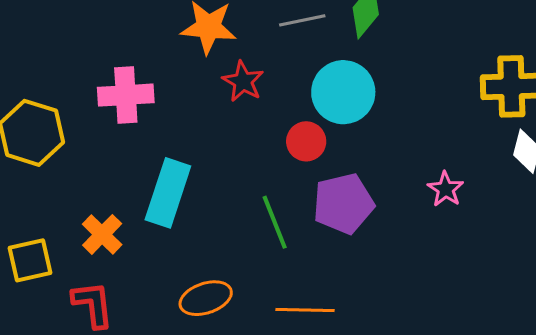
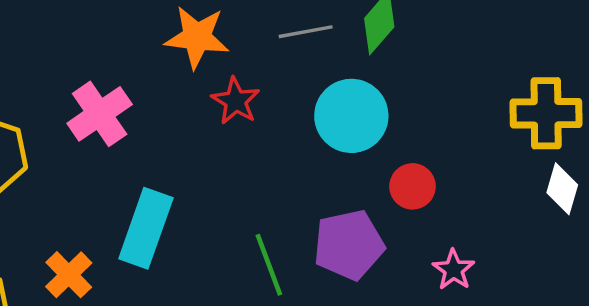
pink cross: (126, 95) -> (100, 114), turned -32
red circle: (306, 141) -> (413, 186), moved
pink star: (446, 189) -> (454, 270), moved

